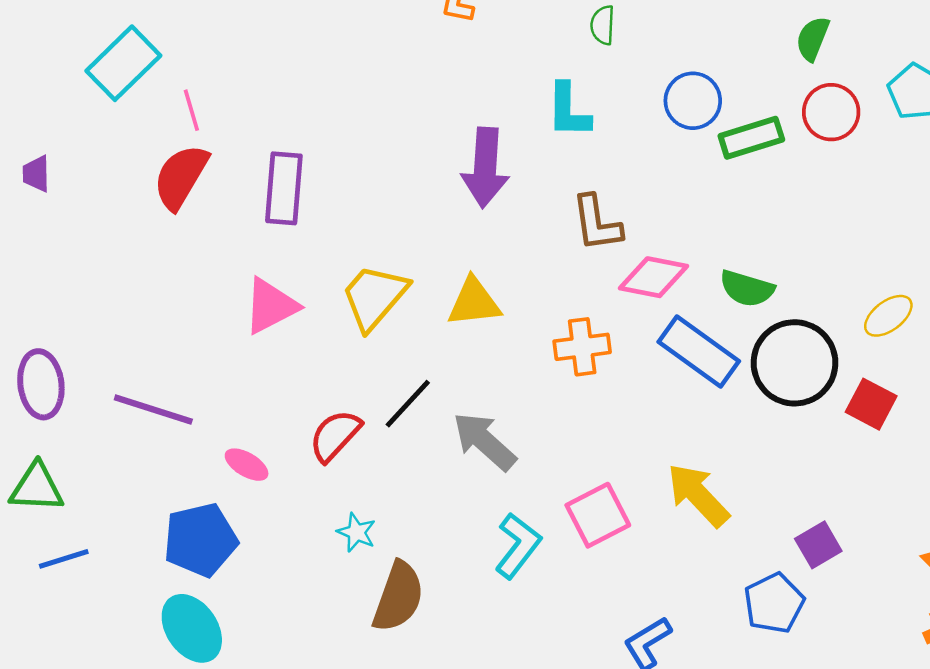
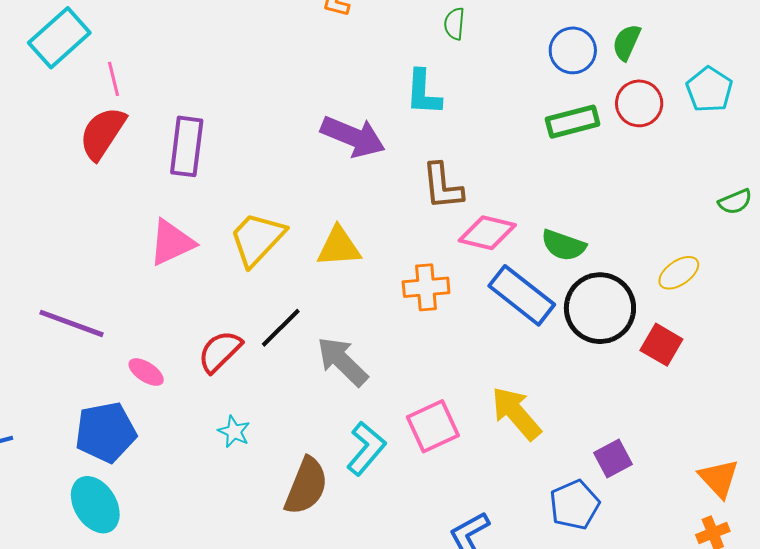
blue circle: (693, 101) -> (573, 50), moved
purple arrow: (485, 168) -> (353, 137), turned -74
brown semicircle: (398, 597) -> (306, 486), moved

